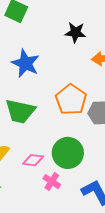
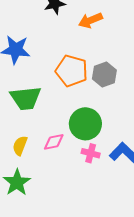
pink cross: (52, 182) -> (91, 153), moved

